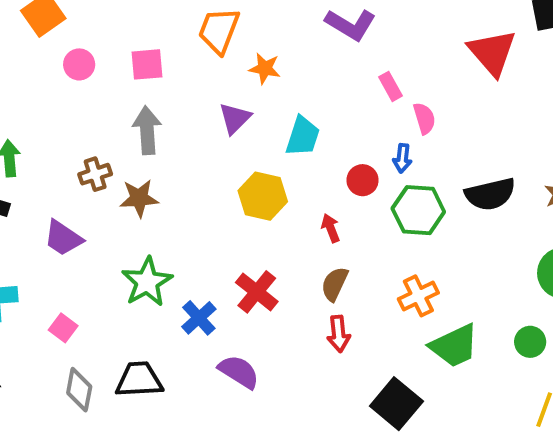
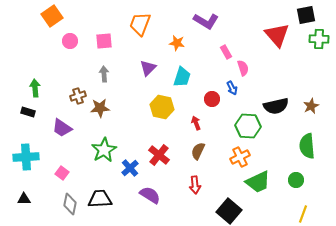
orange star: (265, 68) -> (177, 43), moved
gray arrow: (147, 130) -> (104, 74), size x0.7
blue arrow: (402, 158) -> (232, 88), turned -32
green hexagon: (418, 210) -> (248, 126), moved
red arrow: (339, 334) -> (195, 185), moved

